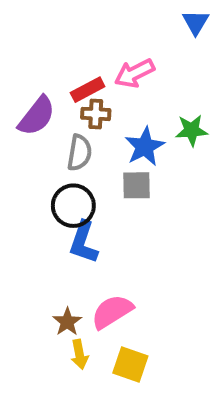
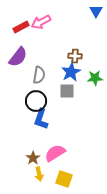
pink arrow: (134, 73) -> (41, 22), moved
red rectangle: (88, 90) -> (21, 27), moved
brown cross: (96, 114) -> (75, 56), moved
green star: (192, 130) -> (95, 78), moved

